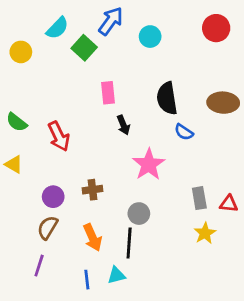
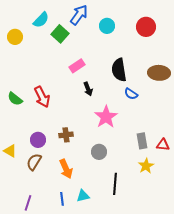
red circle: (216, 28) -> (146, 27), moved
pink rectangle: (108, 93) -> (77, 66), turned 63
green semicircle: (17, 122) -> (15, 99), moved
yellow triangle: (14, 164) -> (10, 151), moved
black line: (129, 243) -> (115, 184), moved
purple line: (39, 266) -> (28, 203), moved

